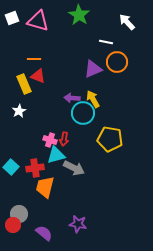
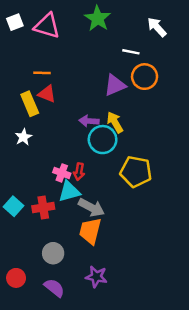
orange trapezoid: (45, 187) -> (90, 231), moved
gray circle: (19, 214) -> (53, 253), moved

